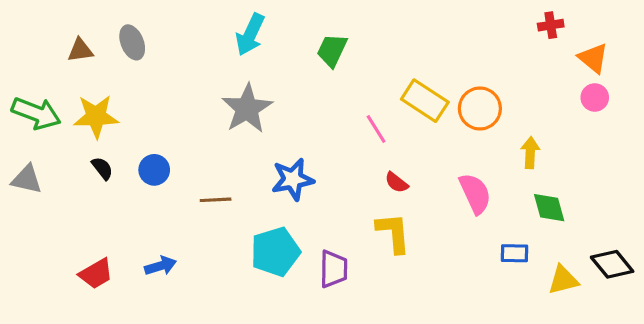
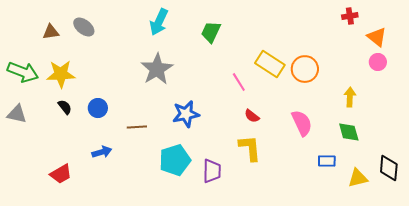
gray ellipse: (132, 42) -> (84, 27), turned -30
yellow arrow: (530, 153) -> (350, 97), moved
black diamond: (612, 264) -> (389, 168), turned 44
blue arrow: (160, 266) -> (102, 152), moved

